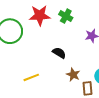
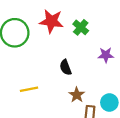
black semicircle: (59, 53) -> (66, 67), turned -152

